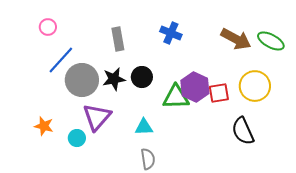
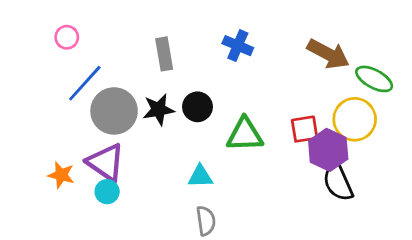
green ellipse: (271, 41) -> (374, 79), moved
purple hexagon: (195, 87) -> (328, 150), moved
purple triangle: (97, 117) -> (106, 162), moved, turned -36

